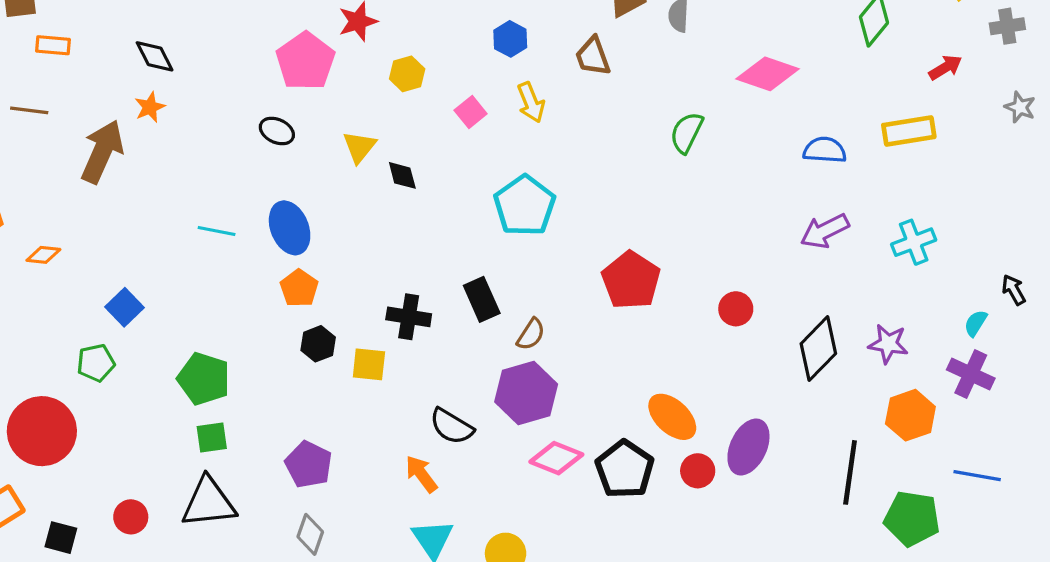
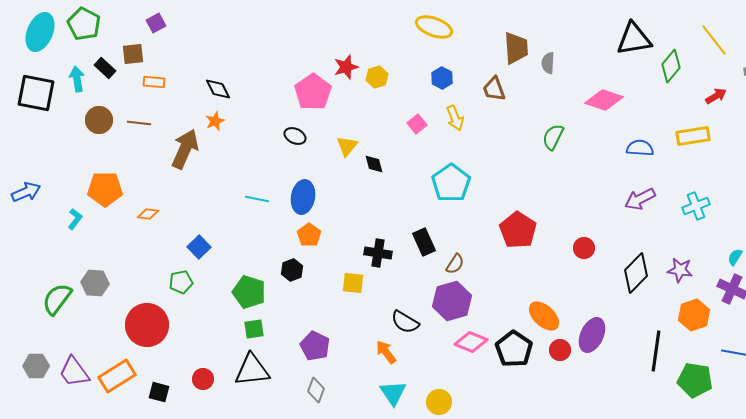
yellow hexagon: (407, 74) -> (377, 77), moved
blue ellipse: (290, 228) -> (303, 197), turned 32
black hexagon: (318, 344) -> (292, 270), moved

